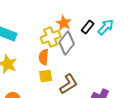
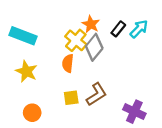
yellow cross: (51, 37) -> (76, 40), turned -30
yellow square: (46, 76) -> (71, 98), moved

